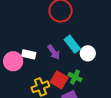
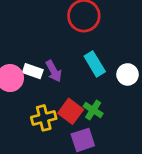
purple arrow: (54, 52) -> (54, 71), moved
white circle: (88, 53) -> (128, 74), moved

